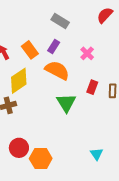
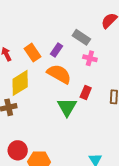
gray rectangle: (60, 21) -> (81, 37), moved
pink cross: (87, 53) -> (90, 58), turned -32
red rectangle: (92, 87) -> (86, 93), moved

